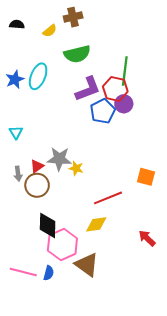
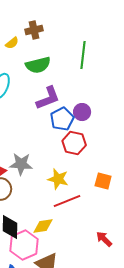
green line: (125, 71) -> (83, 55), moved
red hexagon: (115, 89) -> (74, 143), moved
yellow star: (76, 168) -> (58, 179), moved, size x1.5
yellow diamond: (96, 224) -> (43, 226), moved

